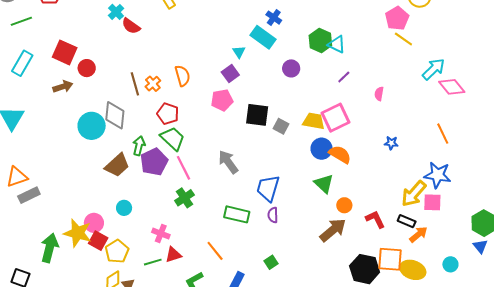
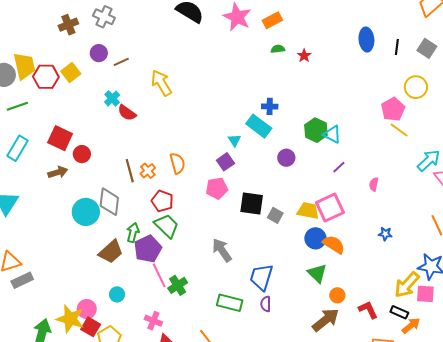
blue cross: (274, 18) -> (270, 106), turned -35
pink line: (184, 168) -> (159, 275), moved

